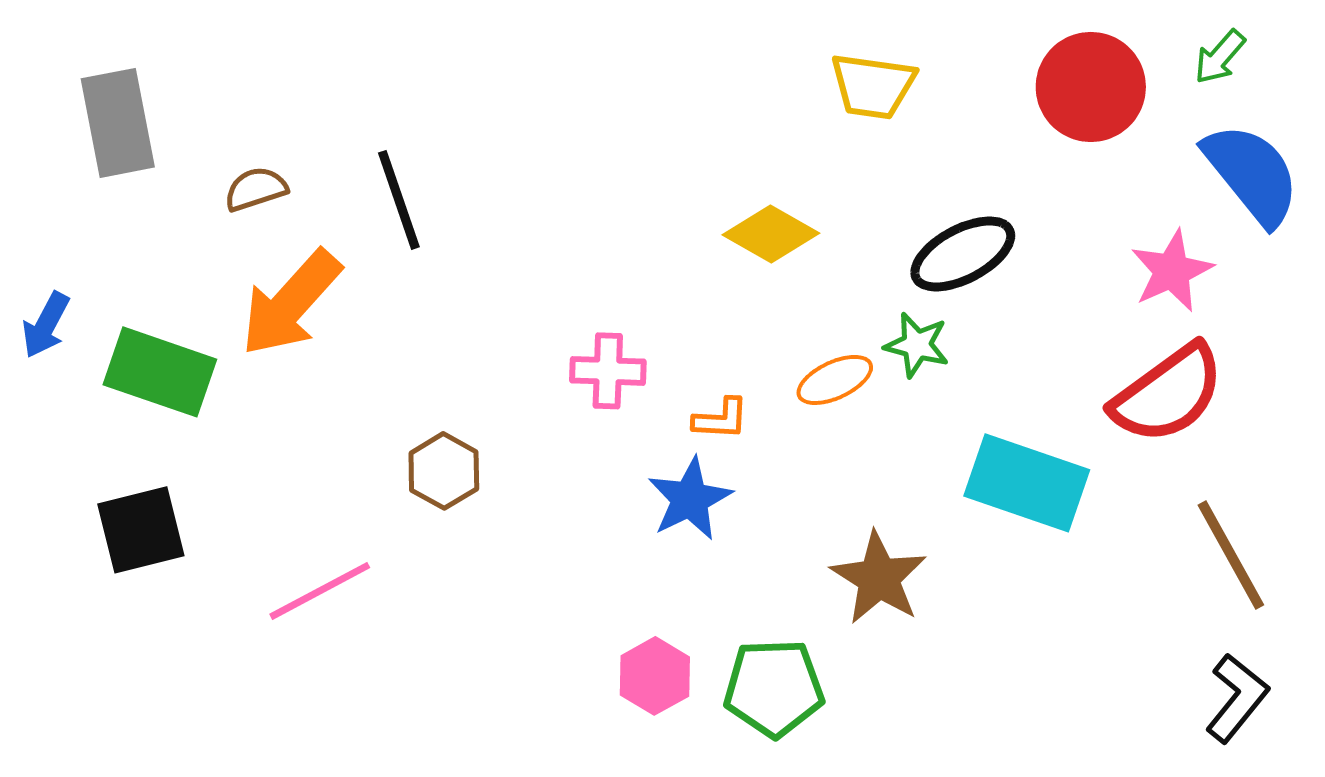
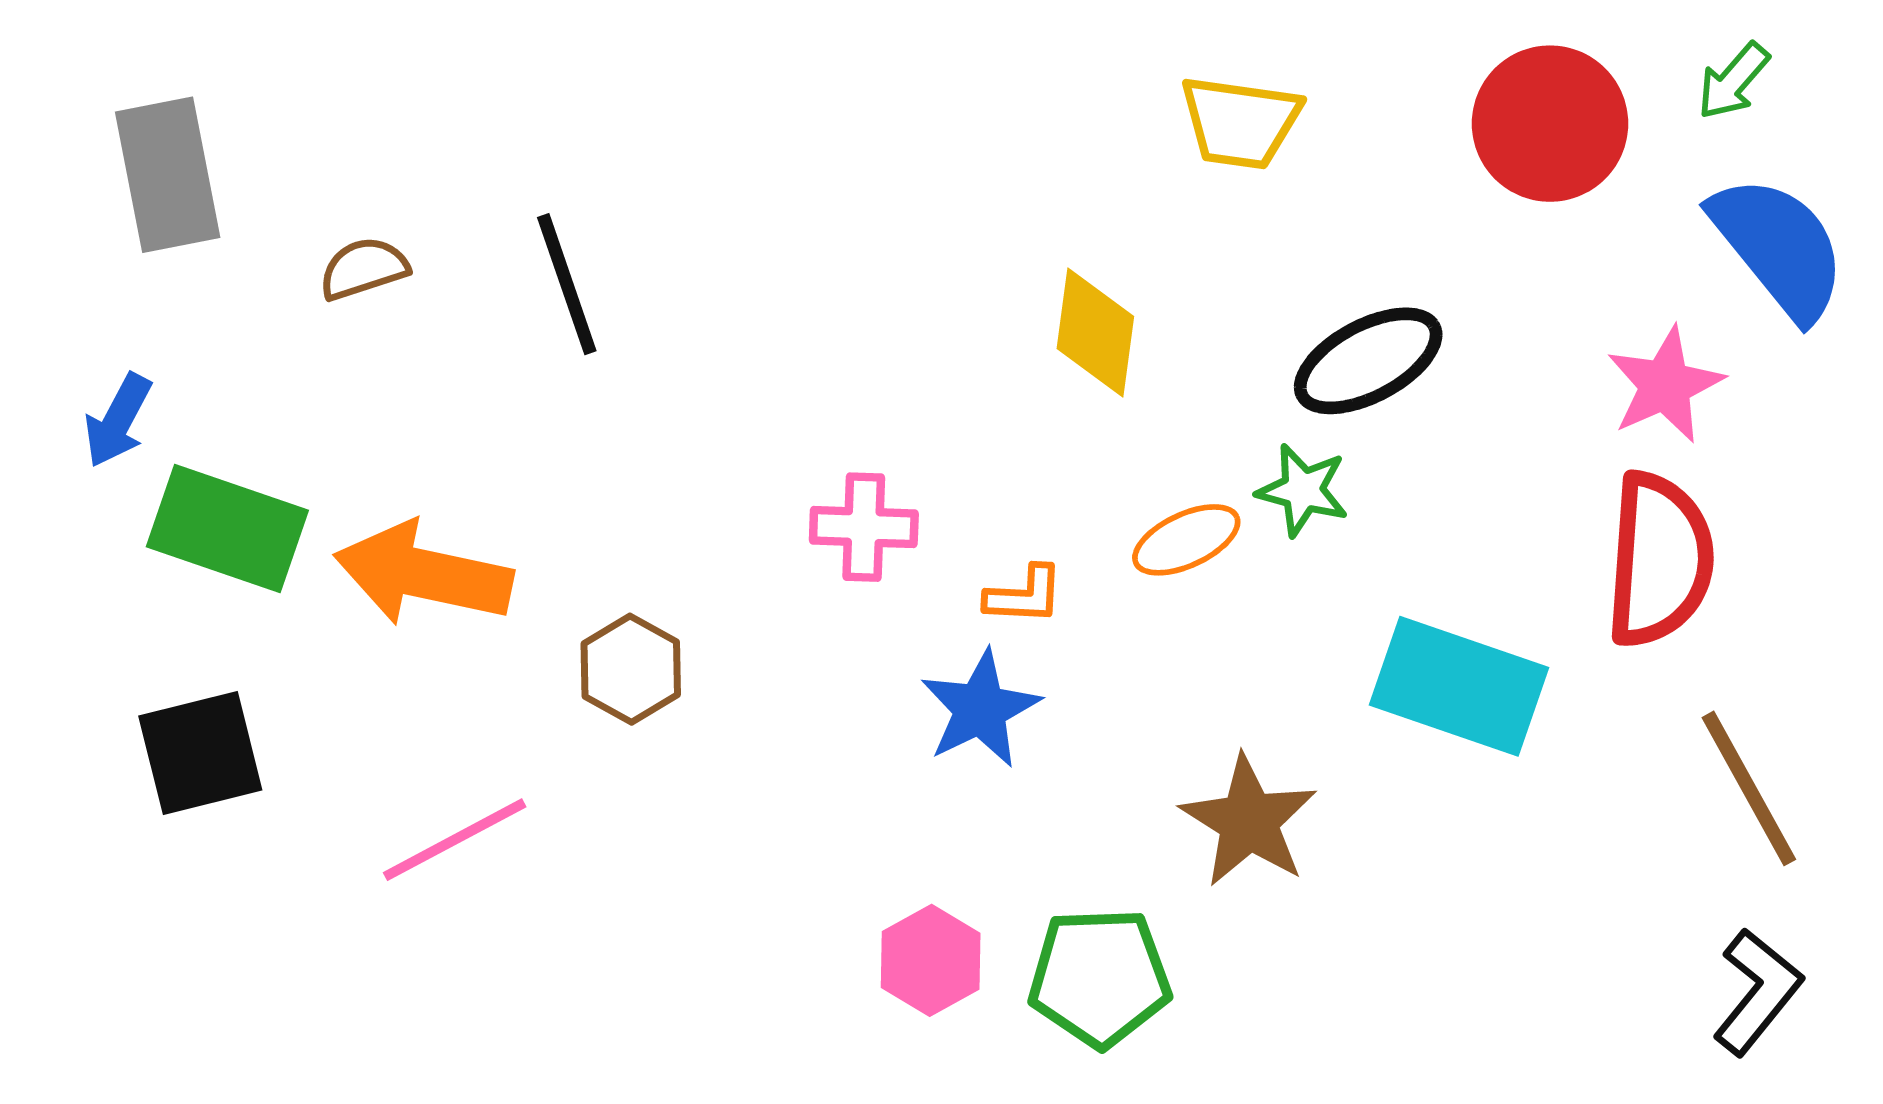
yellow diamond: (771, 234) -> (1095, 332), turned 68
orange arrow: (291, 303) -> (423, 574), moved, turned 60
blue arrow: (46, 325) -> (118, 421), moved
red semicircle: (1168, 394) -> (1659, 560), turned -50

